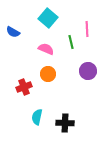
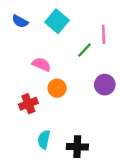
blue semicircle: (13, 32) -> (20, 21), moved
green line: (71, 42) -> (84, 50), turned 56
pink semicircle: (46, 49) -> (41, 64), moved

